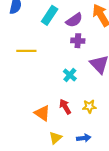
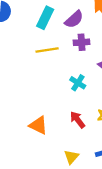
yellow line: (26, 51) -> (47, 50), moved
orange triangle: (42, 113) -> (38, 125), moved

